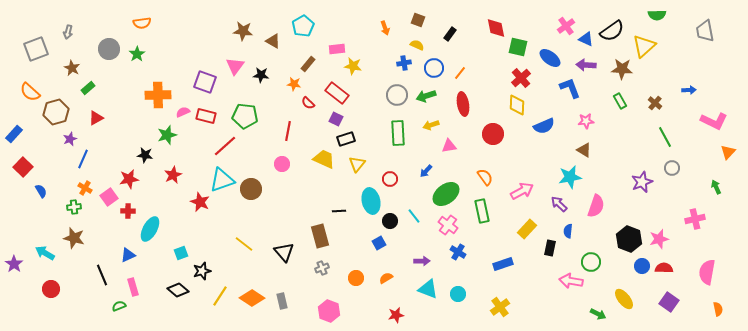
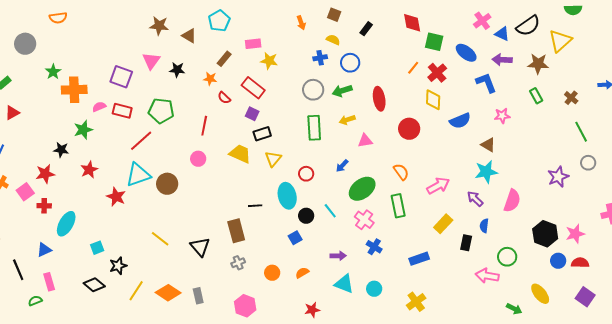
green star: (137, 54) -> (53, 72), moved
orange line: (460, 73) -> (413, 68), moved
brown triangle: (584, 150) -> (488, 145), moved

